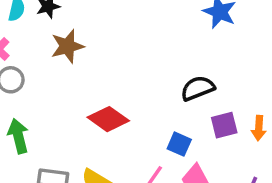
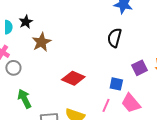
black semicircle: (198, 88) -> (114, 38), moved, turned -42

